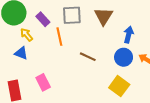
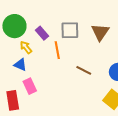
pink rectangle: (43, 82) -> (30, 86), moved

